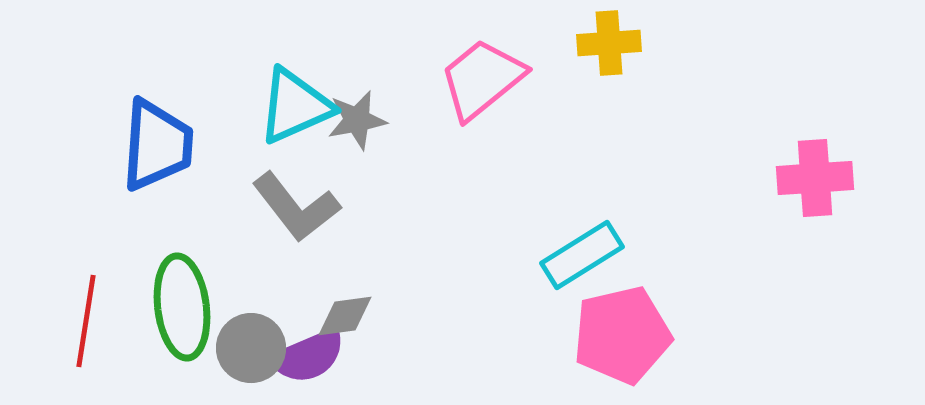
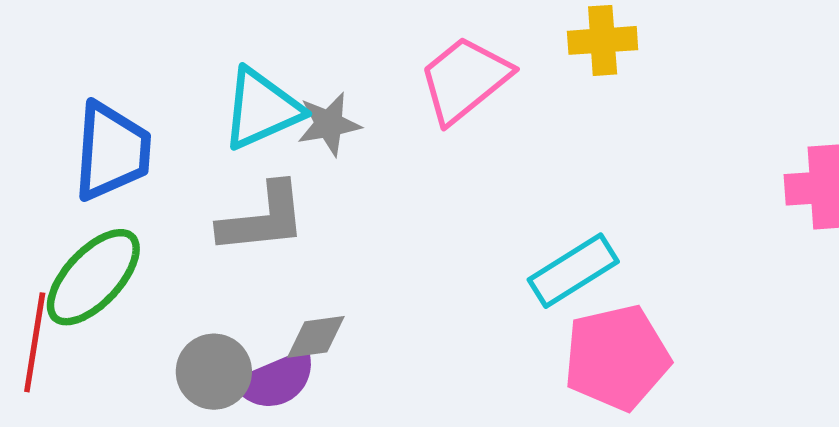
gray L-shape: (296, 207) -> (263, 219), turned -58
green ellipse: (182, 307) -> (93, 277), moved, turned 50

